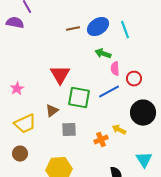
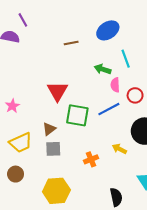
blue ellipse: (98, 27) -> (108, 30), moved
cyan line: (125, 30) -> (126, 59), moved
gray square: (69, 130) -> (53, 149), moved
orange cross: (101, 140) -> (91, 159), moved

